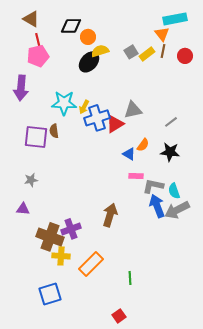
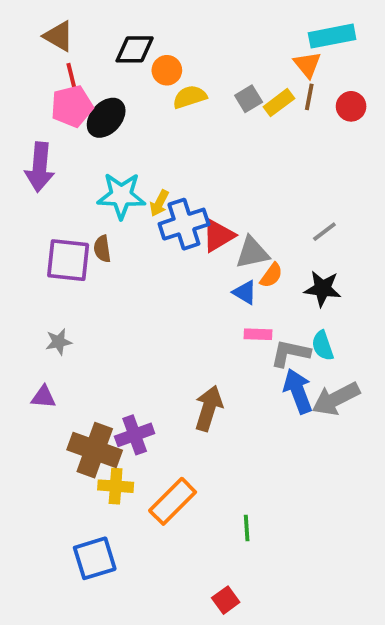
black ellipse: (89, 62) -> (106, 118), moved
gray triangle: (133, 110) -> (252, 253), moved
cyan semicircle: (174, 191) -> (323, 346), moved

